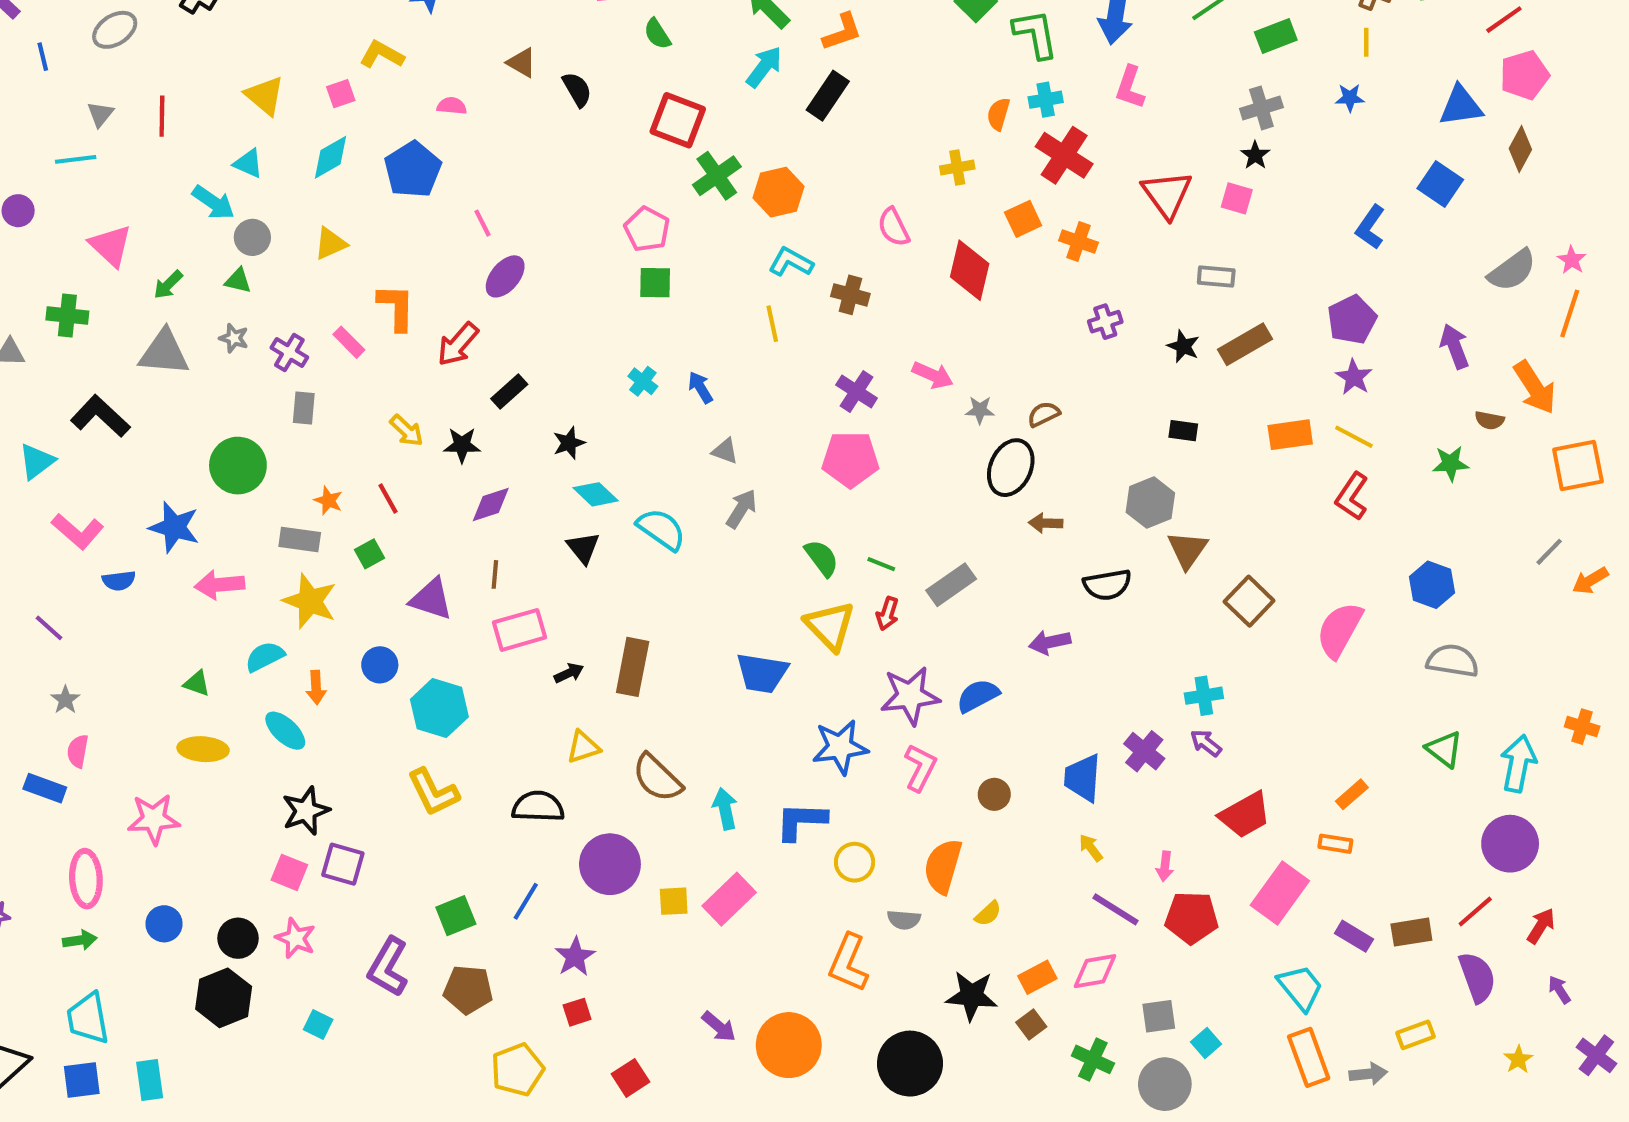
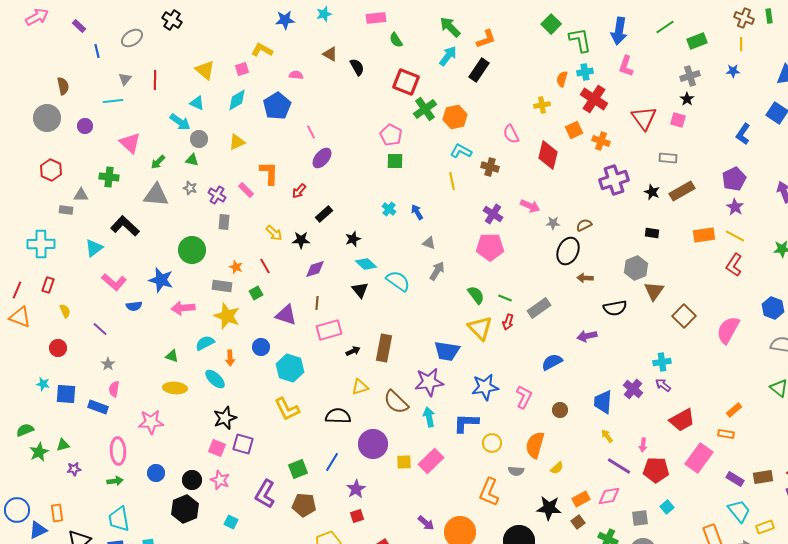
purple cross: (1105, 322) -> (614, 180), size x1.8
red arrow: (458, 344) -> (299, 191), size x0.7
purple star: (910, 696) -> (429, 382), moved
cyan trapezoid: (1300, 988) -> (739, 511), moved
cyan square: (1206, 1043) -> (667, 507), moved

